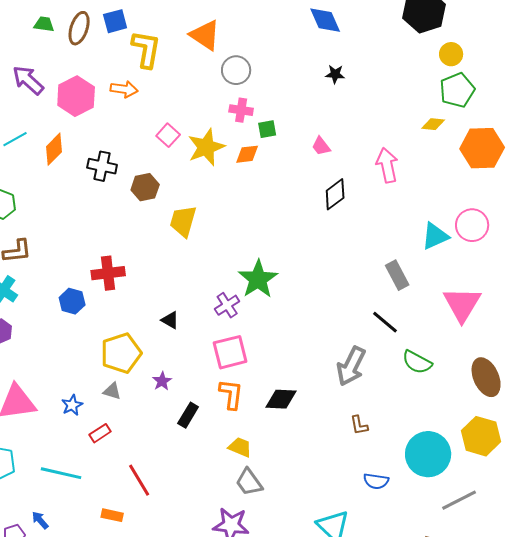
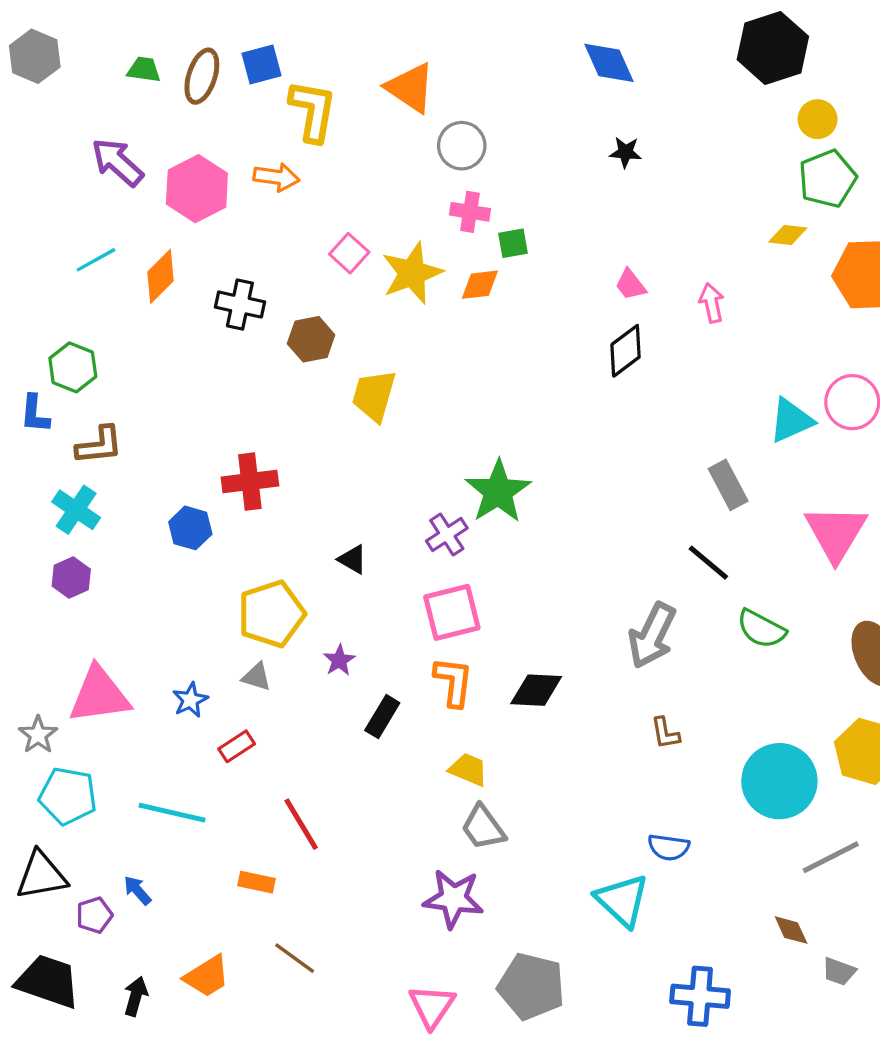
pink trapezoid: (321, 146) -> (631, 285), moved
pink arrow: (387, 165) -> (712, 303), size x0.7
blue semicircle: (376, 481) -> (669, 847), moved

